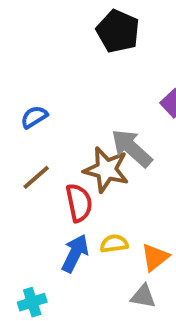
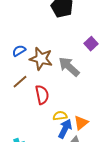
brown star: (106, 170) -> (41, 59), moved
blue arrow: (75, 253) -> (65, 129), moved

